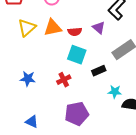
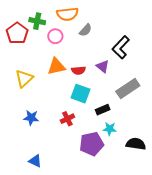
yellow triangle: (27, 28) -> (24, 78), moved
cyan star: (115, 92) -> (110, 129), moved
purple pentagon: (77, 114) -> (92, 144), moved

